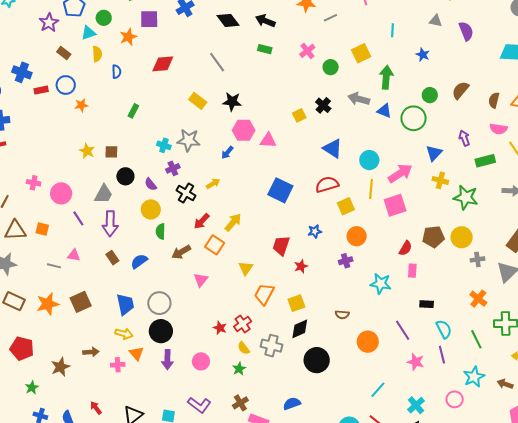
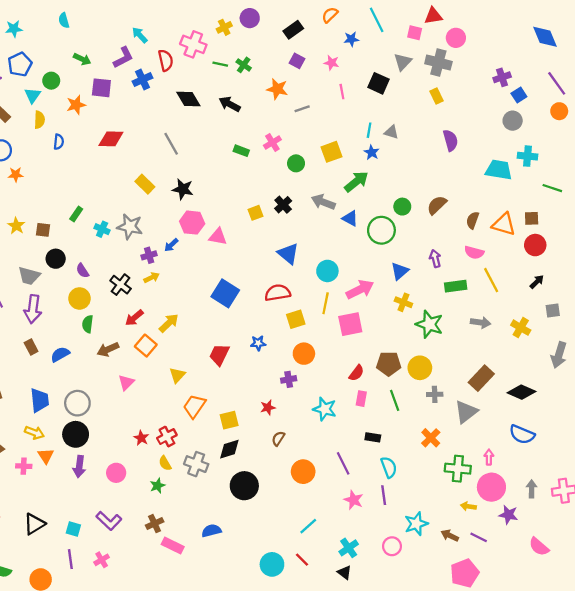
gray triangle: (436, 21) -> (391, 132), moved
cyan triangle: (88, 33) -> (32, 95), turned -42
green rectangle: (265, 49) -> (241, 151), moved
blue star: (423, 55) -> (372, 152), moved
green arrow: (386, 77) -> (356, 182), turned 40
green rectangle: (133, 111) -> (76, 214), moved
purple cross: (173, 168) -> (149, 255), moved
gray trapezoid: (104, 194) -> (29, 276), turned 70
red star: (301, 266) -> (268, 407), moved
brown semicircle: (342, 315) -> (278, 439), turned 112
green line: (476, 339) -> (395, 400), moved

